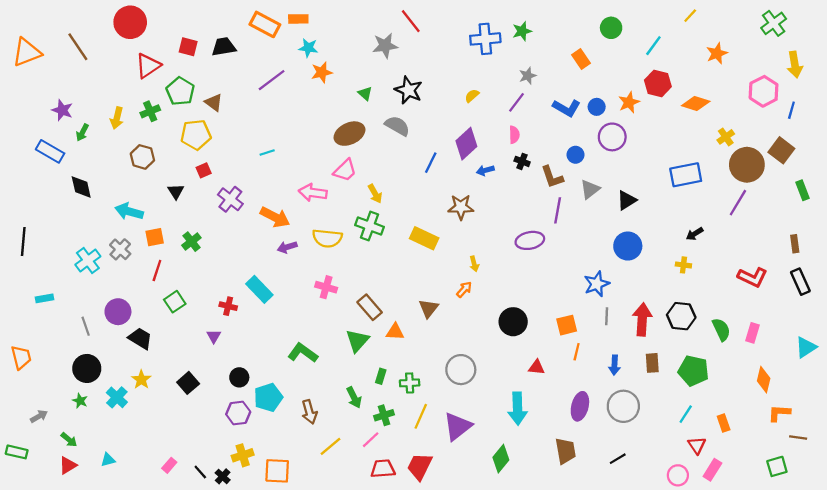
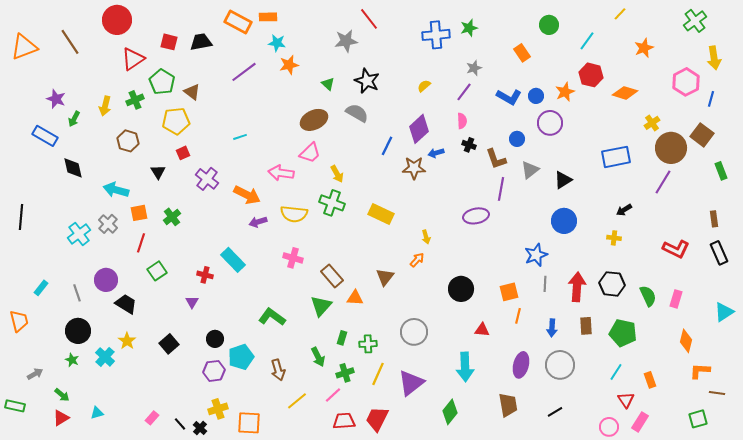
brown star: (461, 207) -> (414, 168), moved
cyan rectangle: (44, 298) -> (41, 288), moved, turned -42

